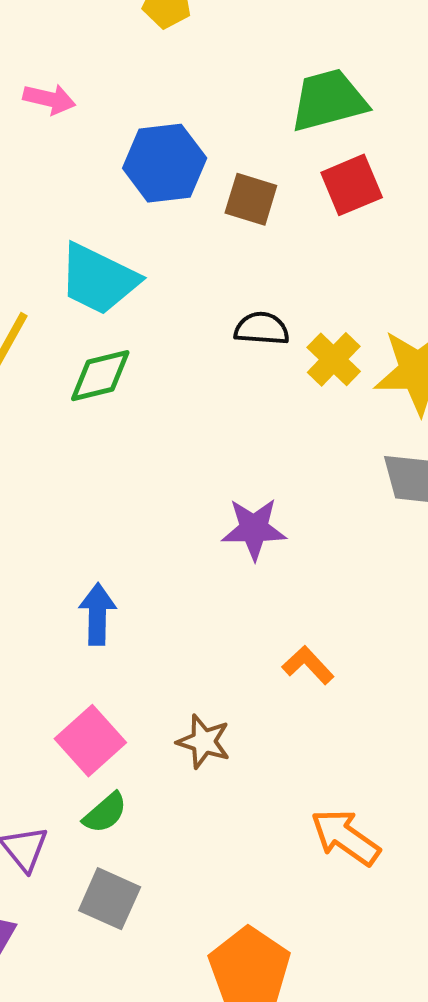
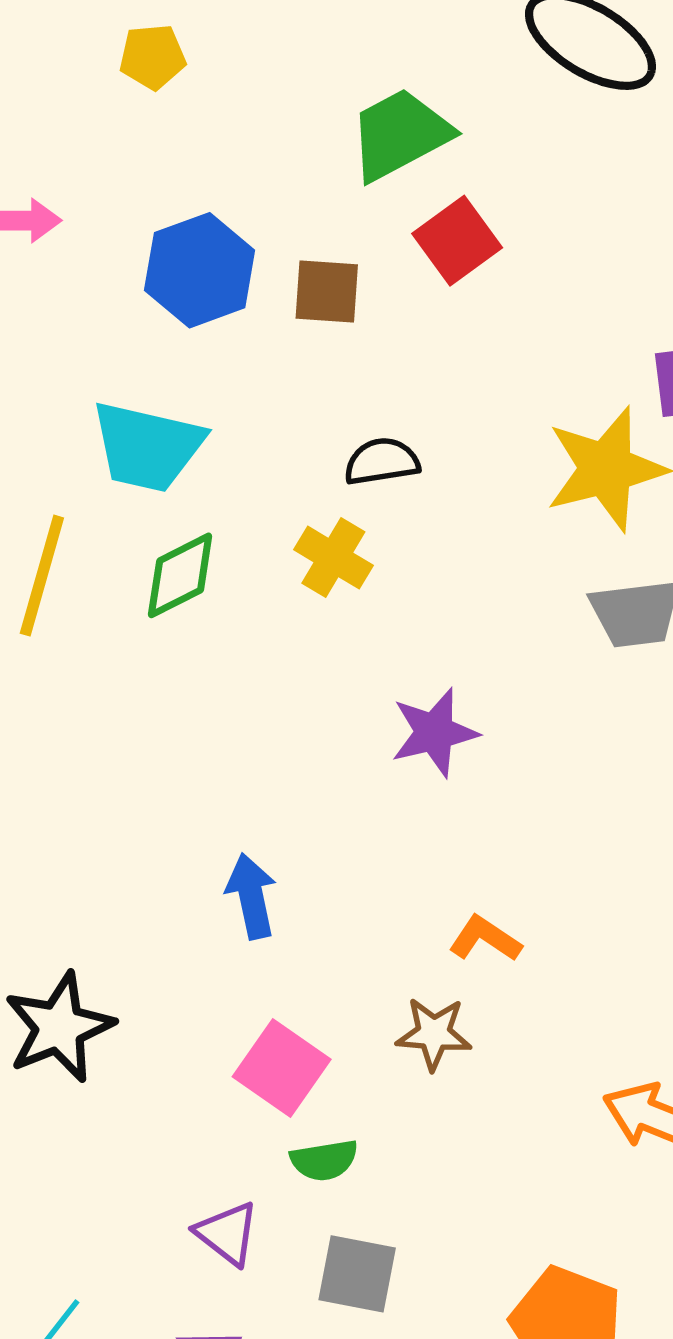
yellow cross: (334, 359) -> (333, 557), moved
orange L-shape: (308, 665) -> (485, 939), moved
green semicircle: (105, 813) -> (324, 1160), turned 45

